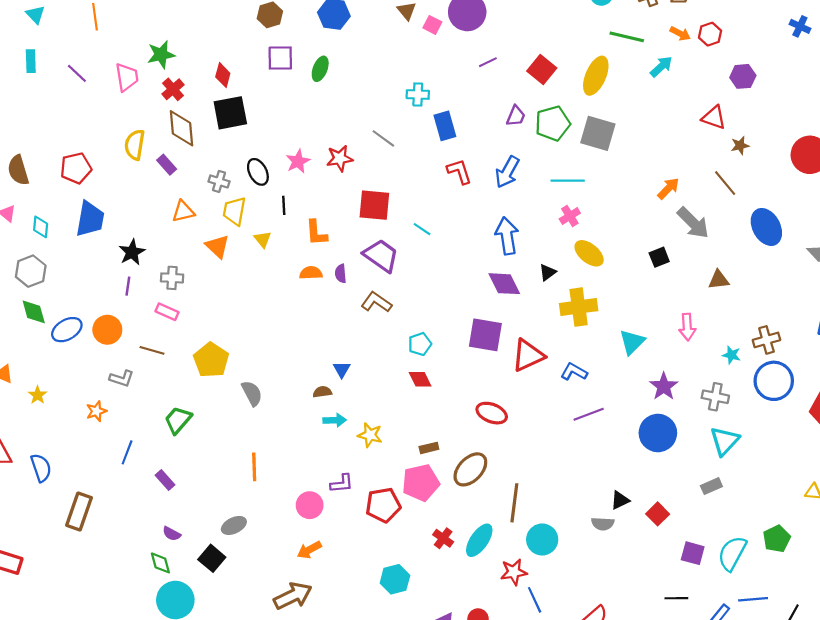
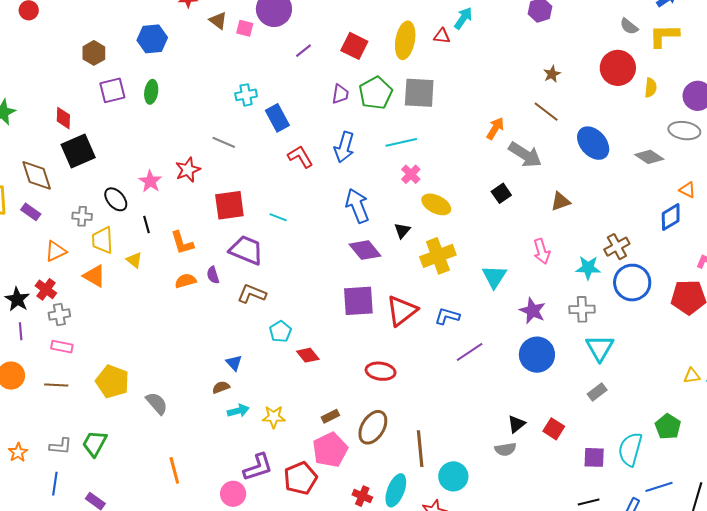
red cross: (173, 89) -> (46, 289), moved
red triangle: (714, 117) -> (442, 36), moved, size x0.7
cyan pentagon: (420, 344) -> (280, 331), moved
cyan star: (732, 355) -> (588, 268), size x1.4
gray L-shape: (122, 379) -> (61, 446), moved
purple L-shape: (342, 484) -> (258, 467), size x1.4

